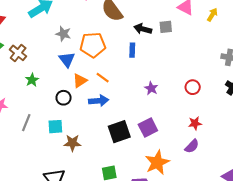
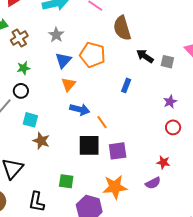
gray star: (63, 34) -> (56, 35), moved
blue rectangle: (132, 50) -> (126, 85), moved
orange line: (103, 78) -> (102, 122), moved
orange triangle: (80, 81) -> (69, 84), turned -35
purple star: (151, 88) -> (170, 102), moved
black circle: (64, 98) -> (21, 91), moved

